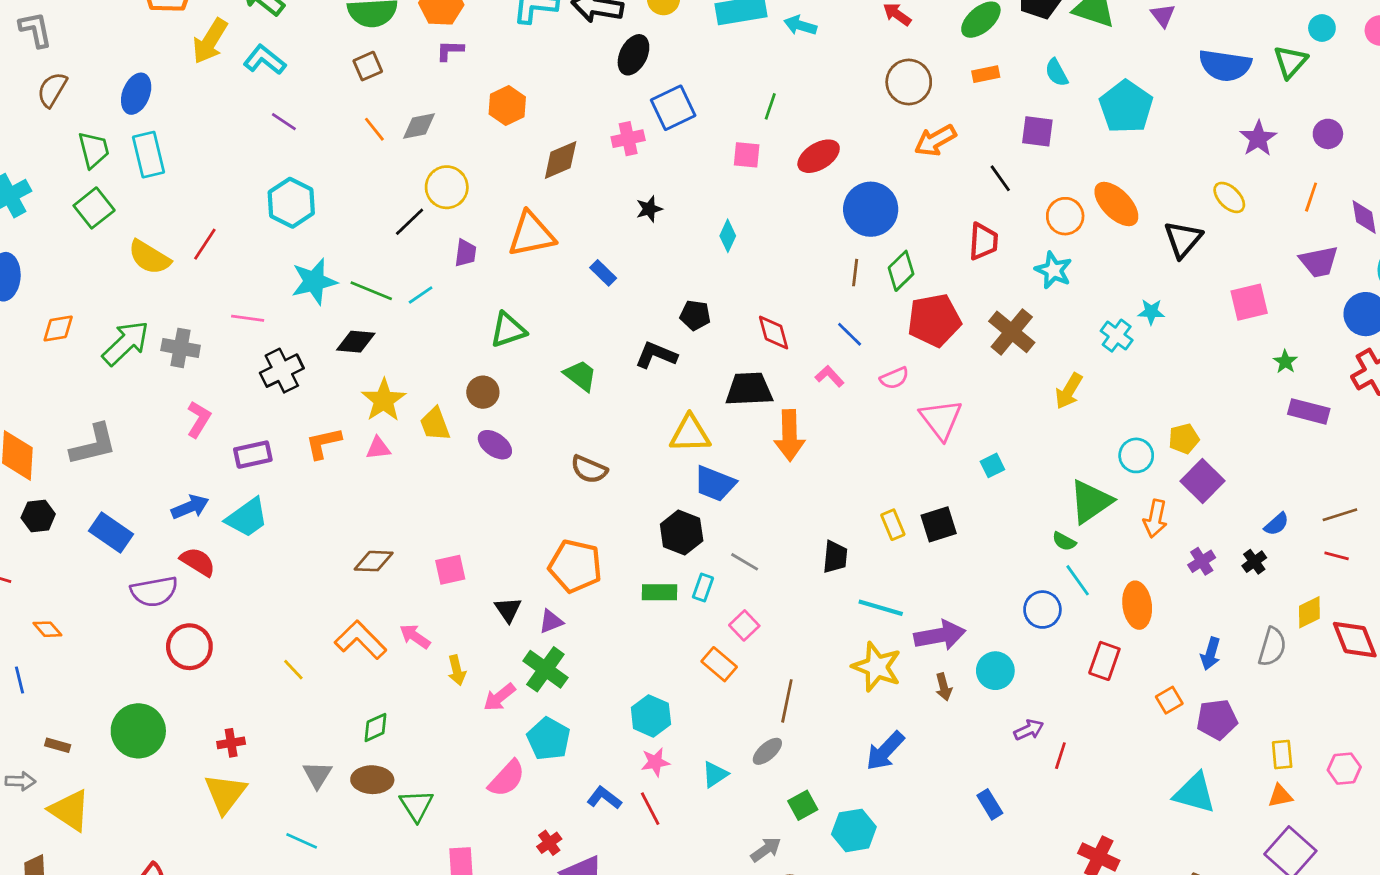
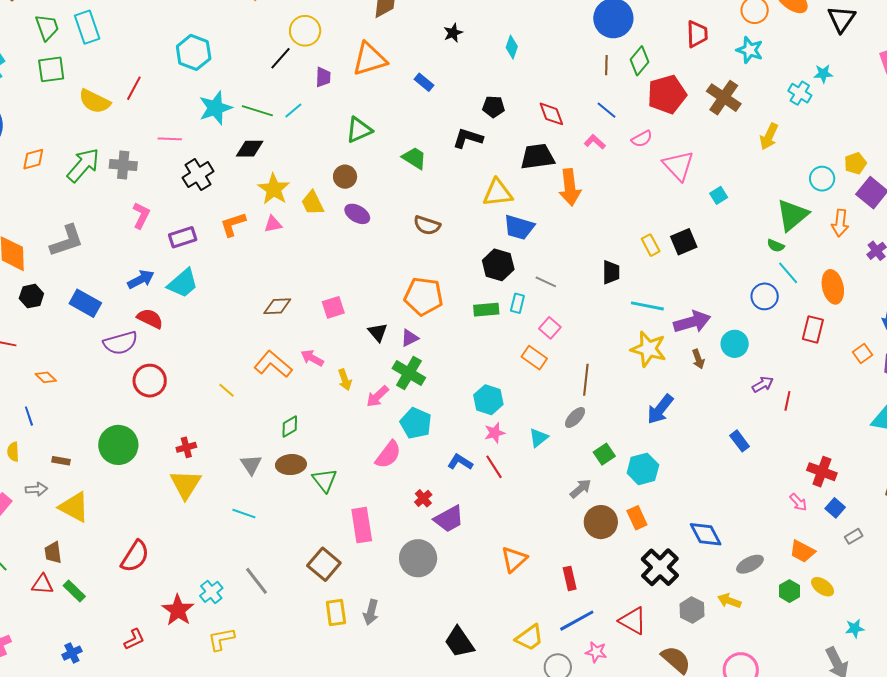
green square: (94, 208) -> (51, 69), turned 36

